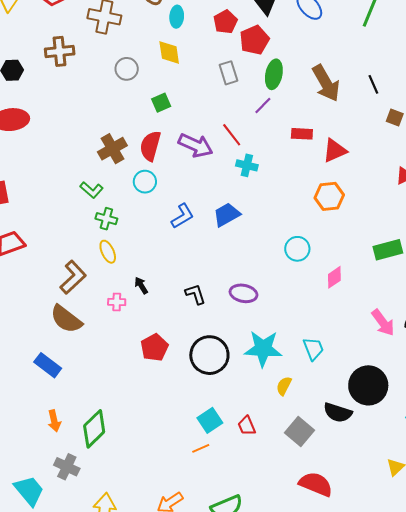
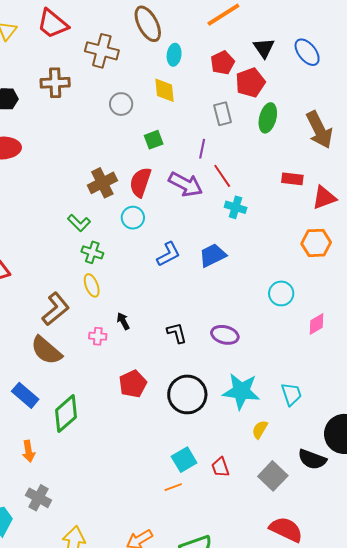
purple line: (263, 106) -> (202, 149), moved, turned -36
green diamond: (94, 429) -> (66, 414), moved

